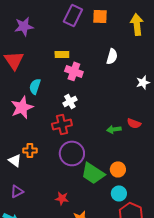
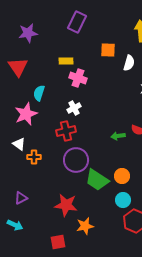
orange square: (100, 16) -> (108, 50), moved
white semicircle: (112, 56) -> (129, 63), moved
white triangle: (15, 160) -> (19, 144), moved
red star: (62, 198) -> (66, 205), size x1.6

